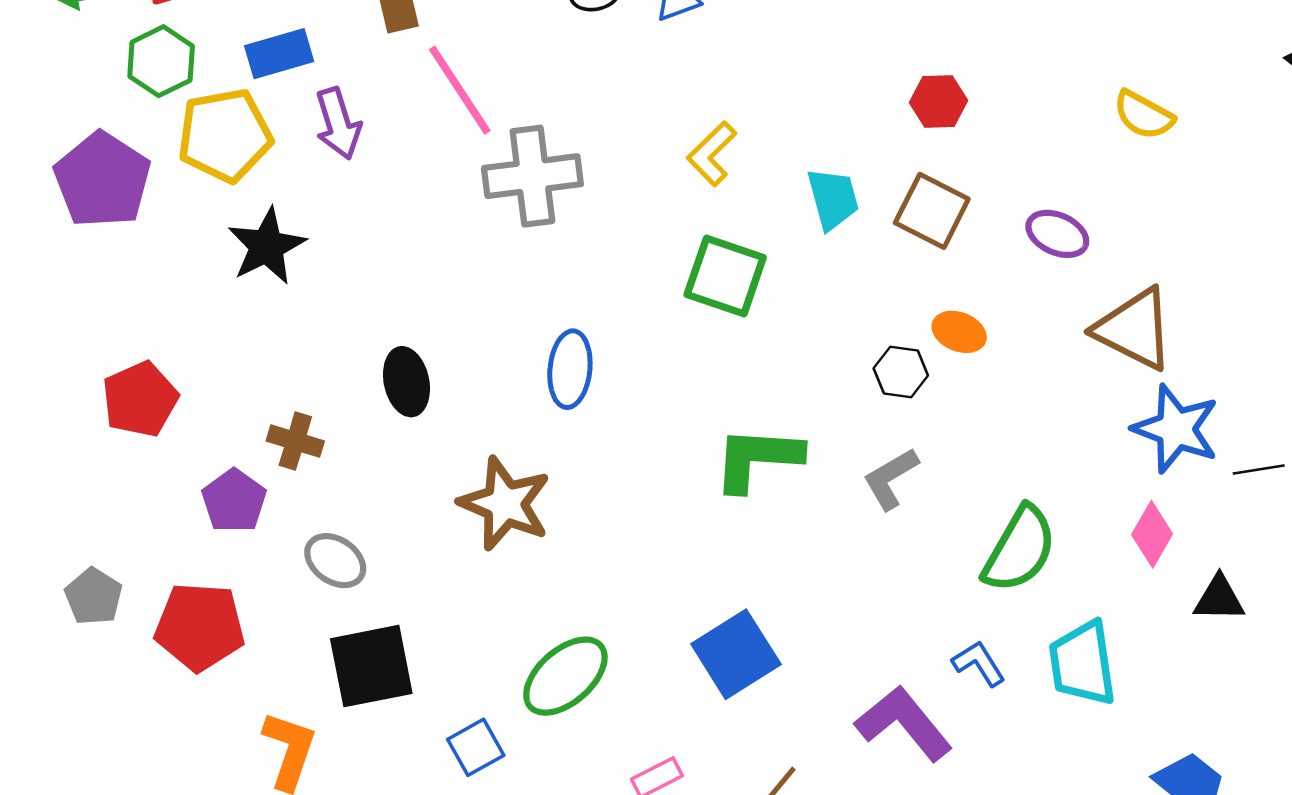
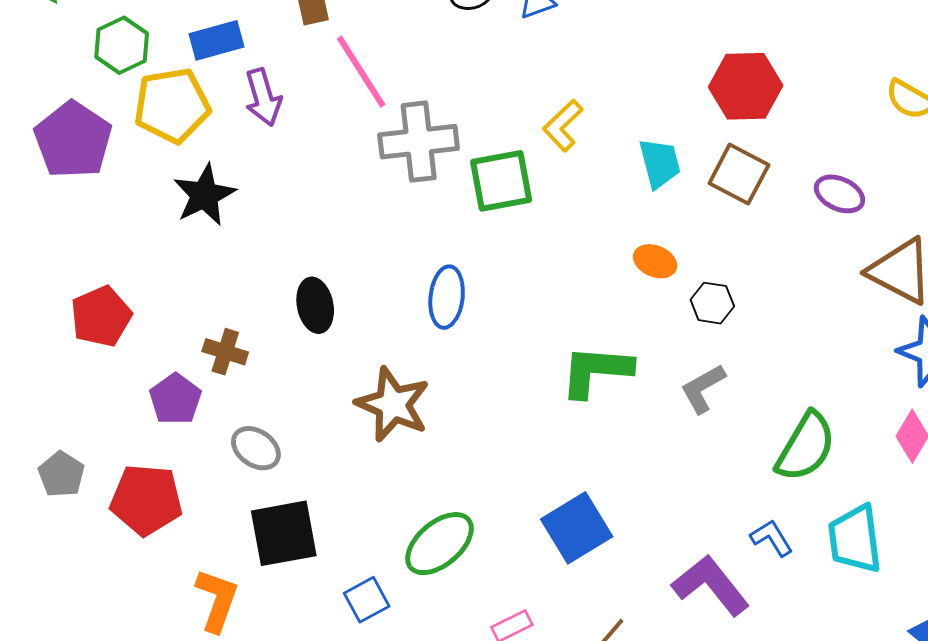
red hexagon: (939, 101) -> (746, 86), size x1.6
green square: (725, 276) -> (501, 181), moved, turned -30
orange ellipse: (959, 332) -> (655, 261), moved

